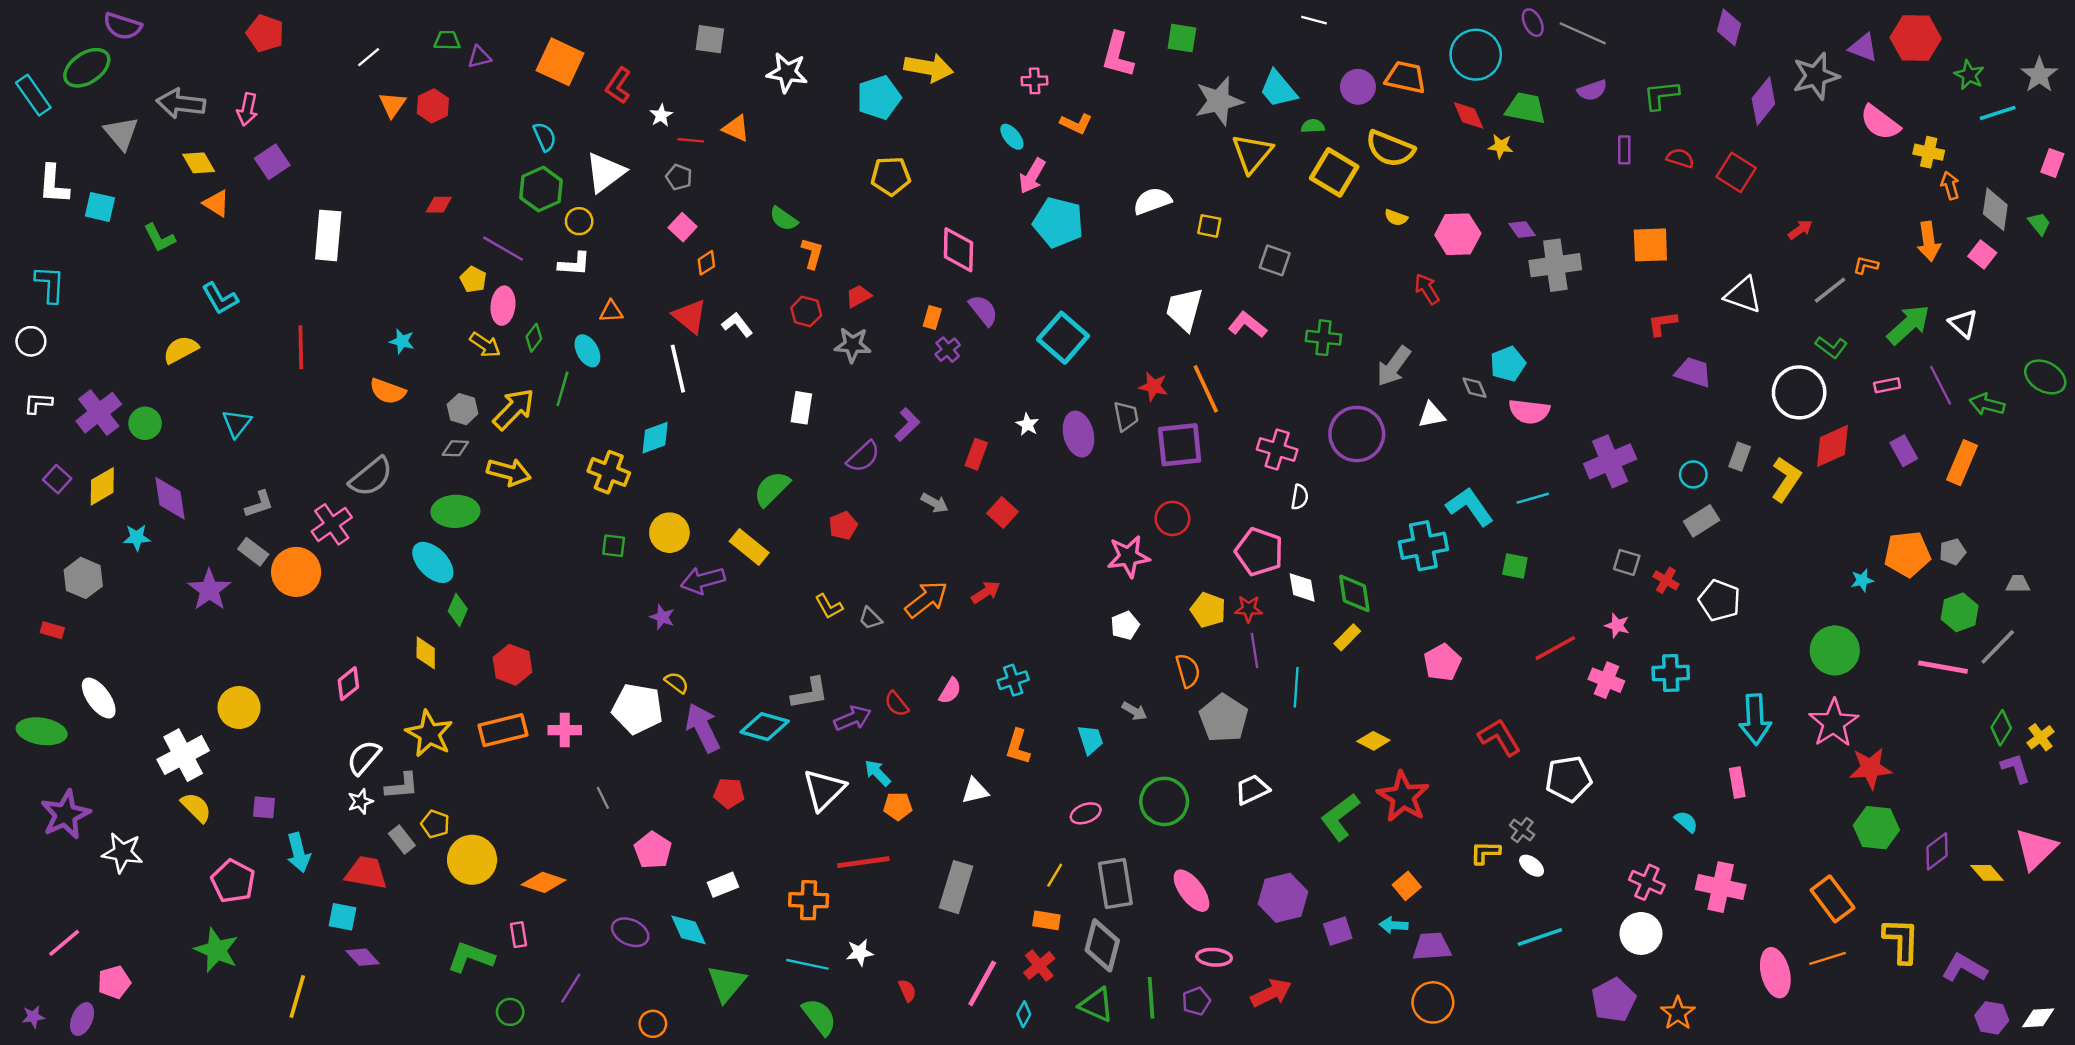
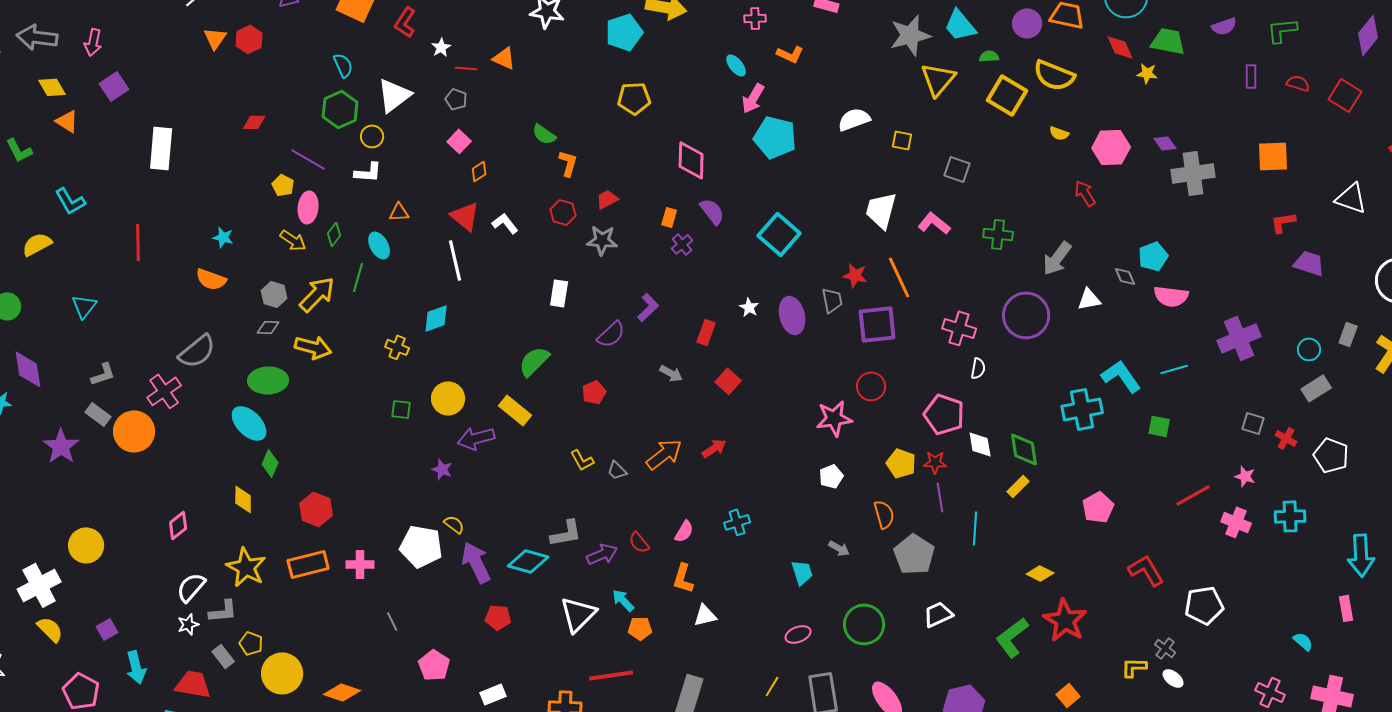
yellow cross: (609, 472) -> (397, 347), size x0.7
orange L-shape: (1018, 747) -> (683, 578), moved
purple square: (264, 807) -> (107, 629), turned -35

